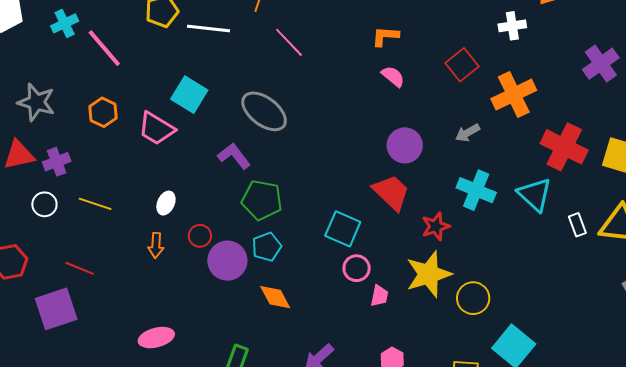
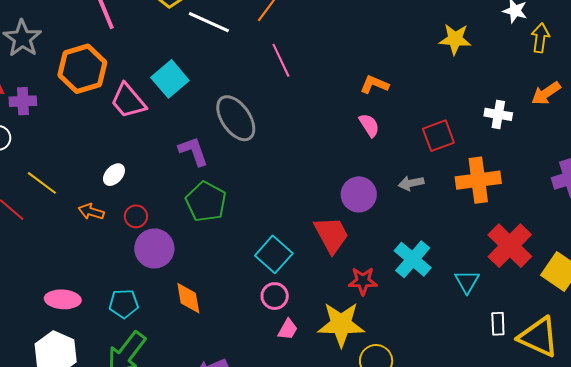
orange hexagon: (103, 112) -> (82, 69), size x1.6
gray arrow: (467, 133) -> (411, 183), moved
cyan triangle: (535, 194) -> (467, 282), size x0.7
yellow line: (95, 204) -> (42, 183), moved
orange arrow: (156, 245) -> (91, 212), turned 85
cyan pentagon: (267, 247) -> (124, 304), moved

